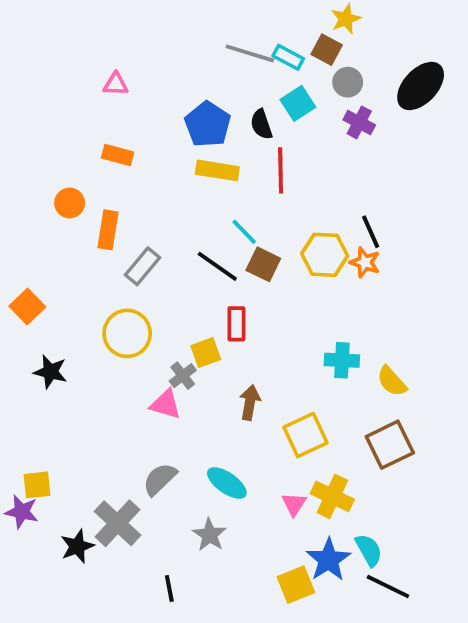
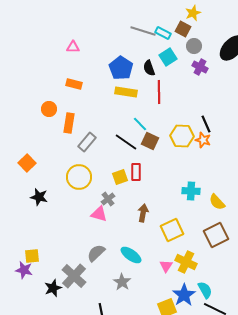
yellow square: (206, 353) -> (120, 177), moved

